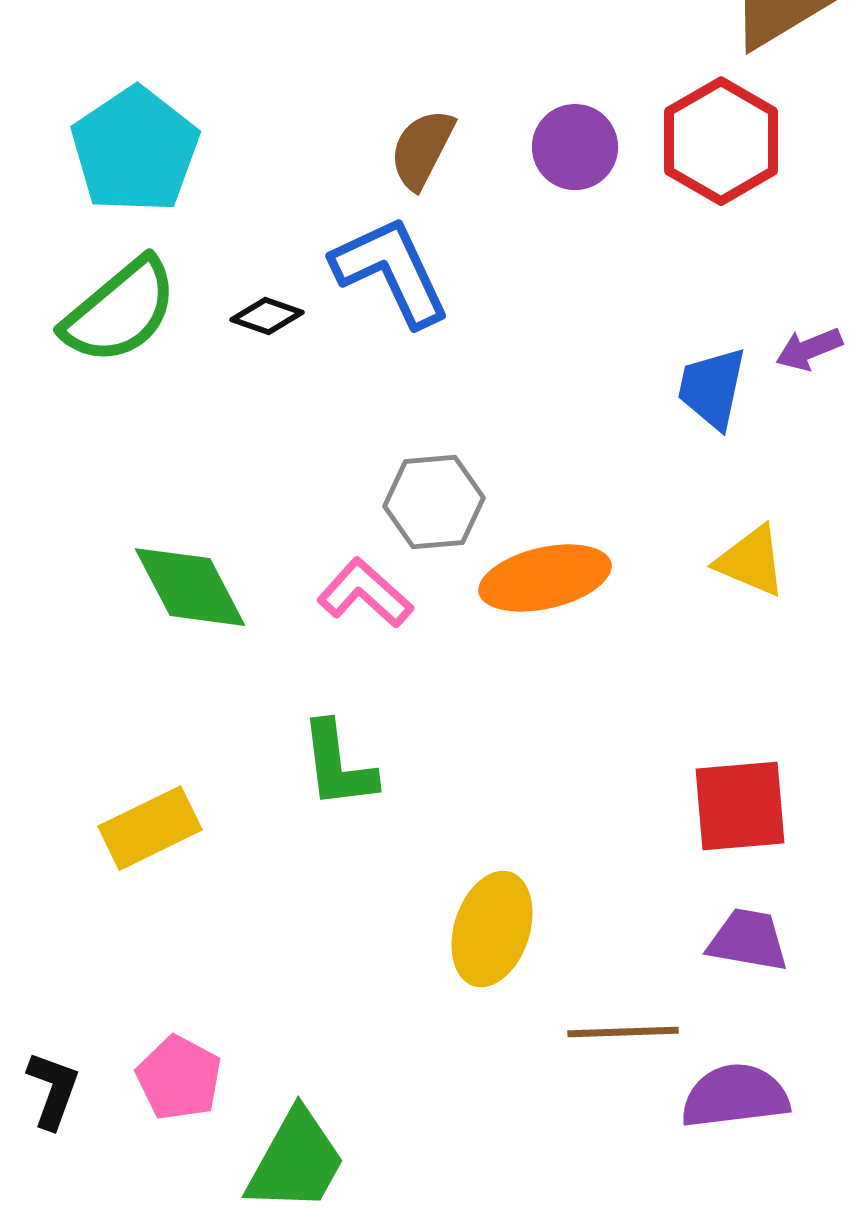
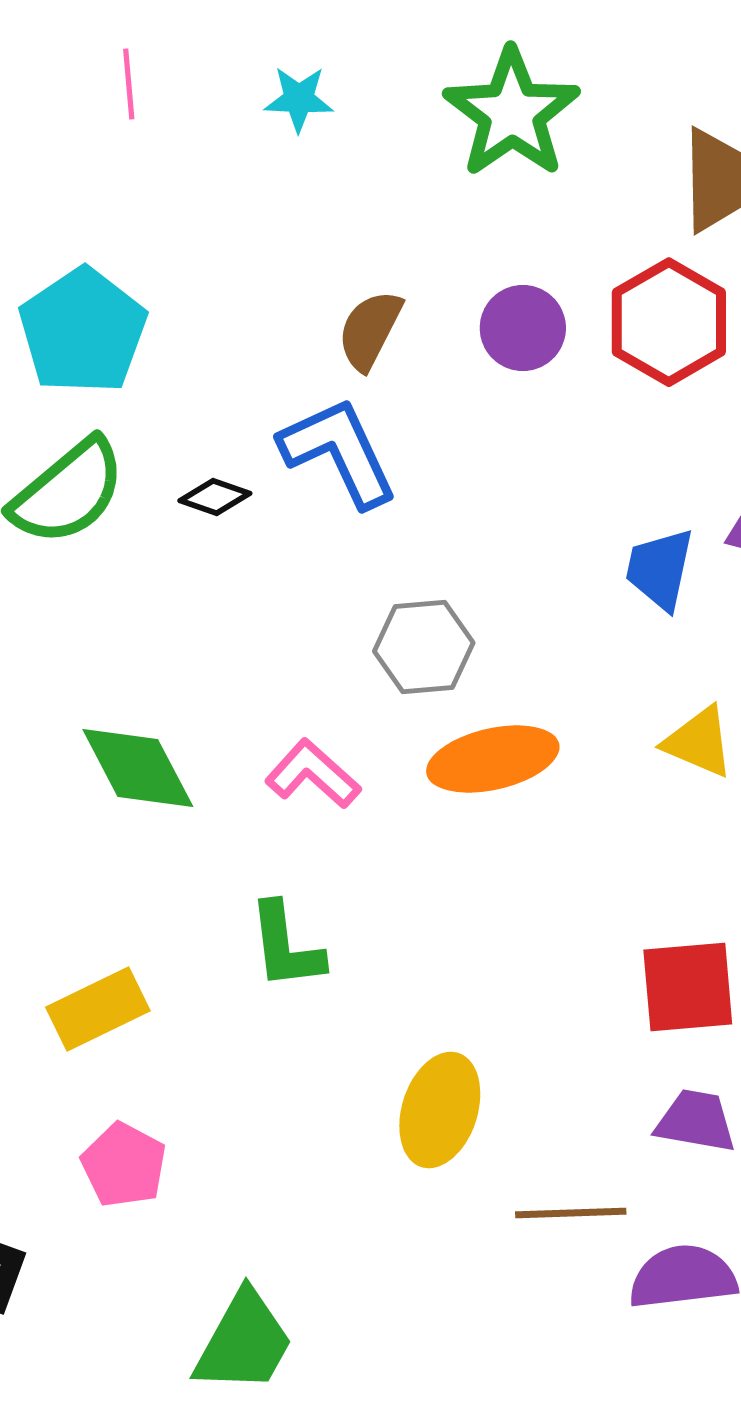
gray hexagon: (434, 502) -> (424, 647), moved
pink pentagon: (179, 1078) -> (124, 1165), moved

